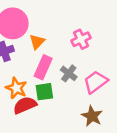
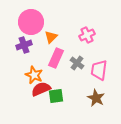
pink trapezoid: (96, 82) -> (99, 70), turned -45
green square: (44, 92) -> (56, 96), moved

